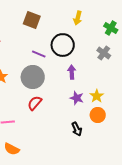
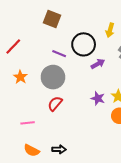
yellow arrow: (78, 18) -> (110, 30), moved
purple arrow: (72, 72) -> (98, 64), moved, turned 64
black arrow: (77, 129) -> (59, 149), moved, turned -64

